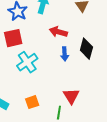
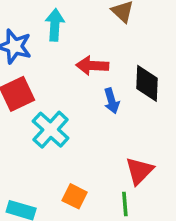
red triangle: (71, 96) -> (139, 171), turned 30
orange square: (32, 102) -> (75, 196), turned -32

